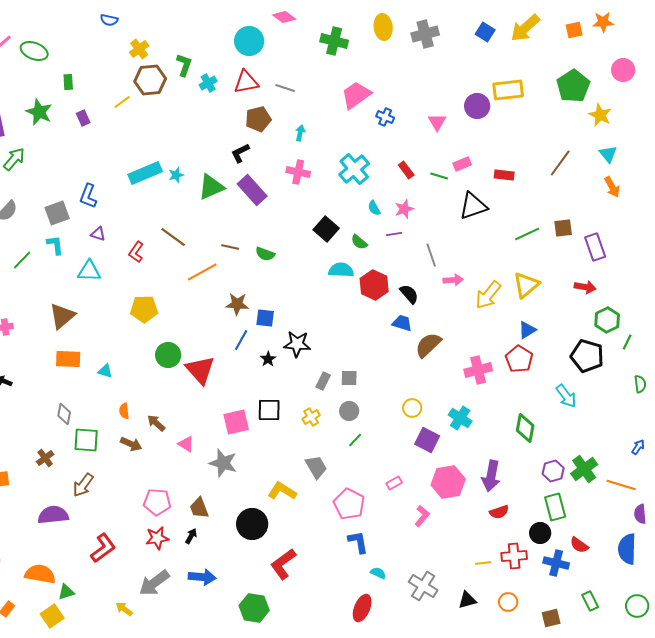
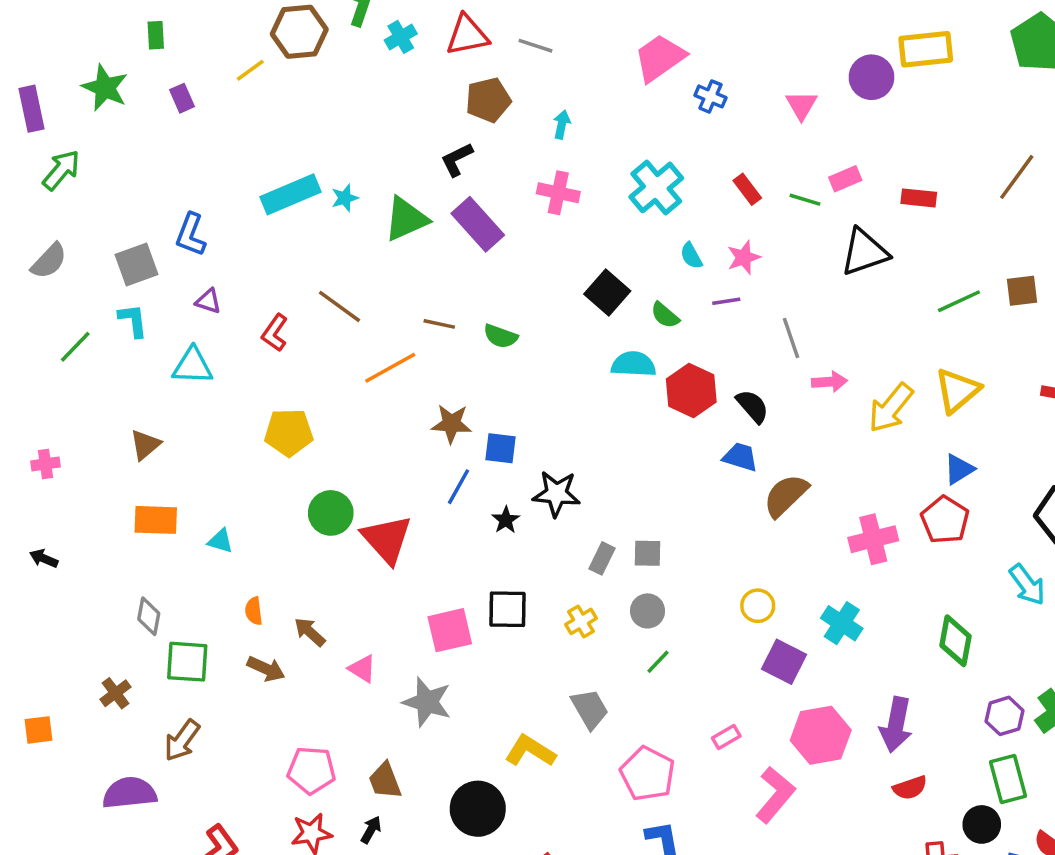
brown triangle: (62, 316) -> (145, 445), size x0.7
pink L-shape: (422, 516) -> (775, 795), size x1.5

